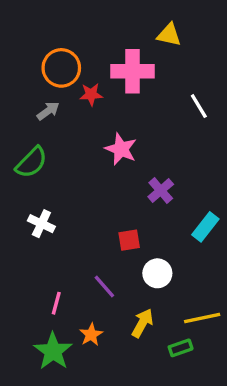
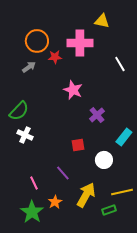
green semicircle: (31, 162) -> (19, 111), moved
white circle: (157, 273) -> (104, 160), moved
pink line: (56, 303) -> (34, 183), turned -40
yellow arrow: (142, 323) -> (86, 195), size x1.4

